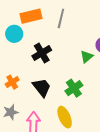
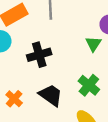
black cross: (42, 53) -> (39, 55), turned 30

